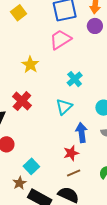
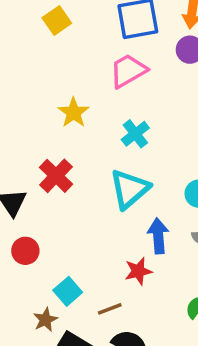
cyan cross: (75, 79) -> (135, 134), moved
cyan triangle: (64, 107) -> (129, 189), size x1.4
brown line: (74, 173) -> (110, 309), moved

